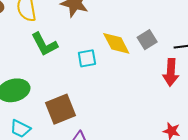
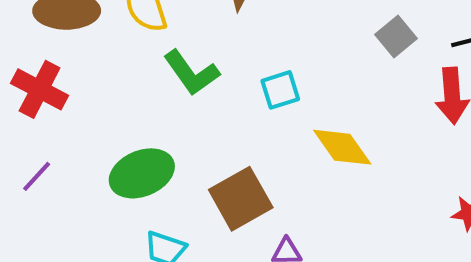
yellow diamond: (116, 43) -> (342, 147), moved

